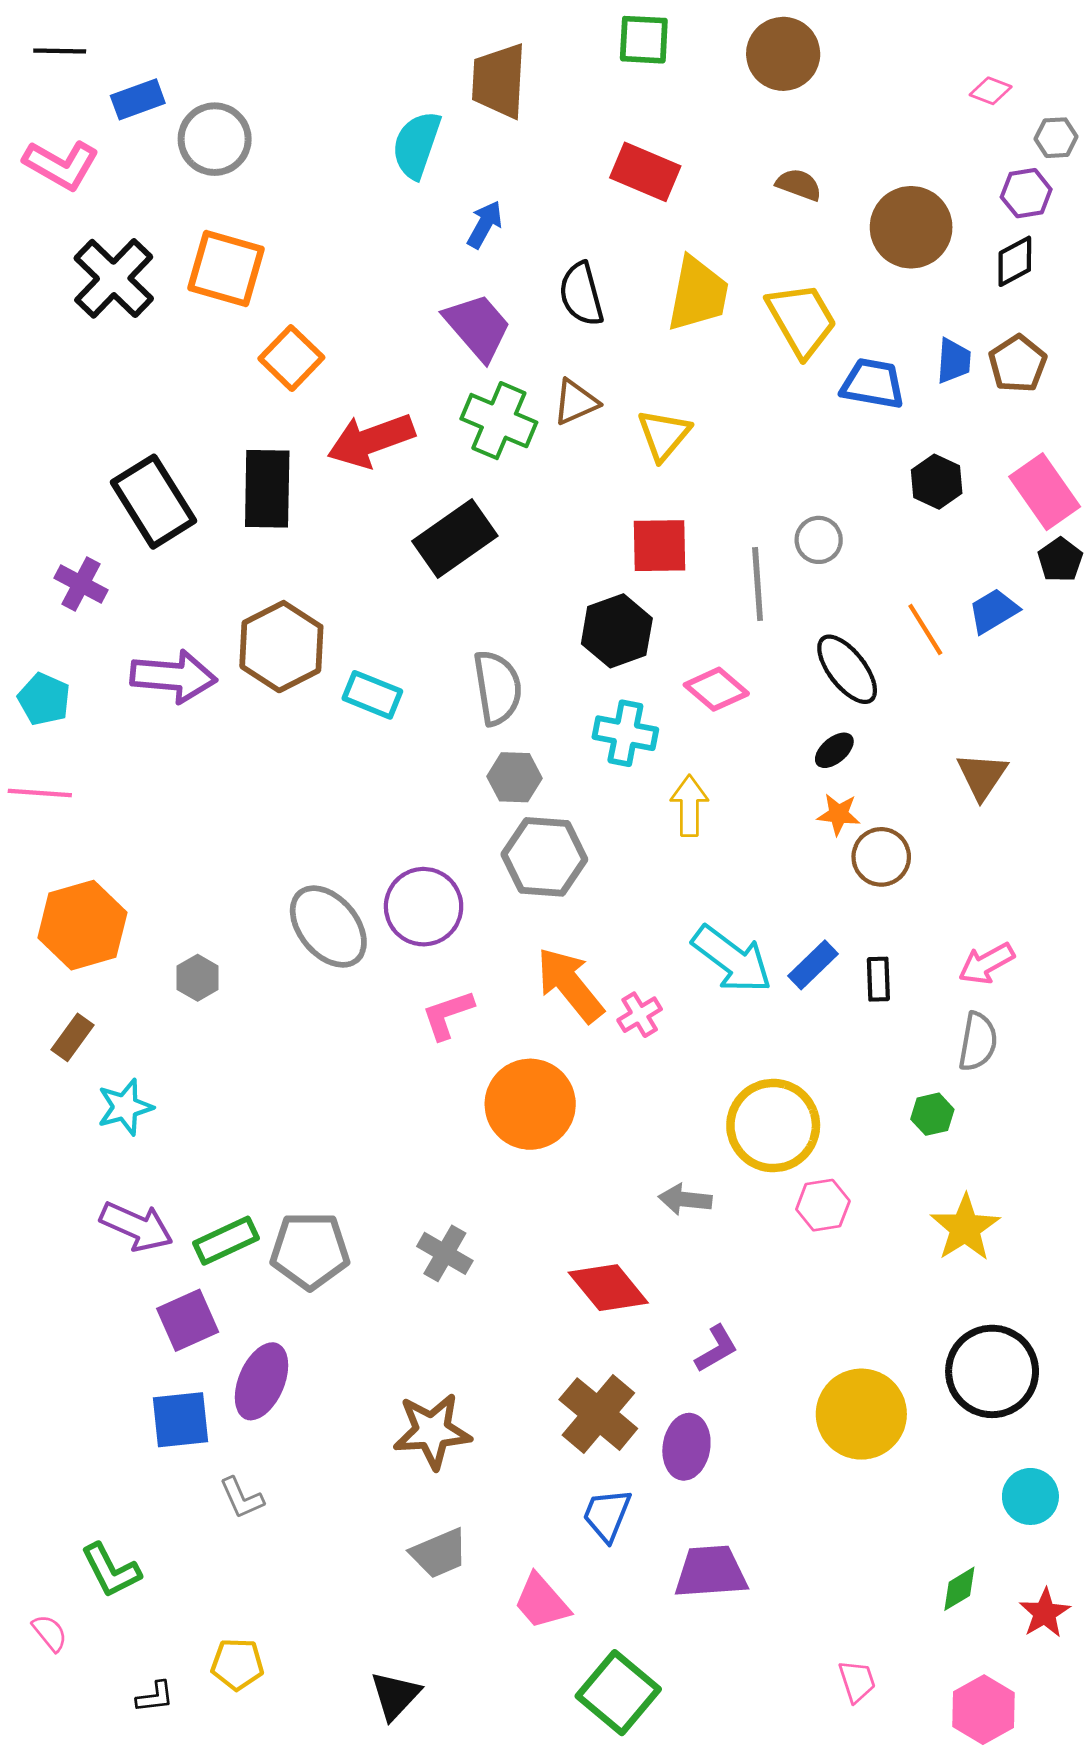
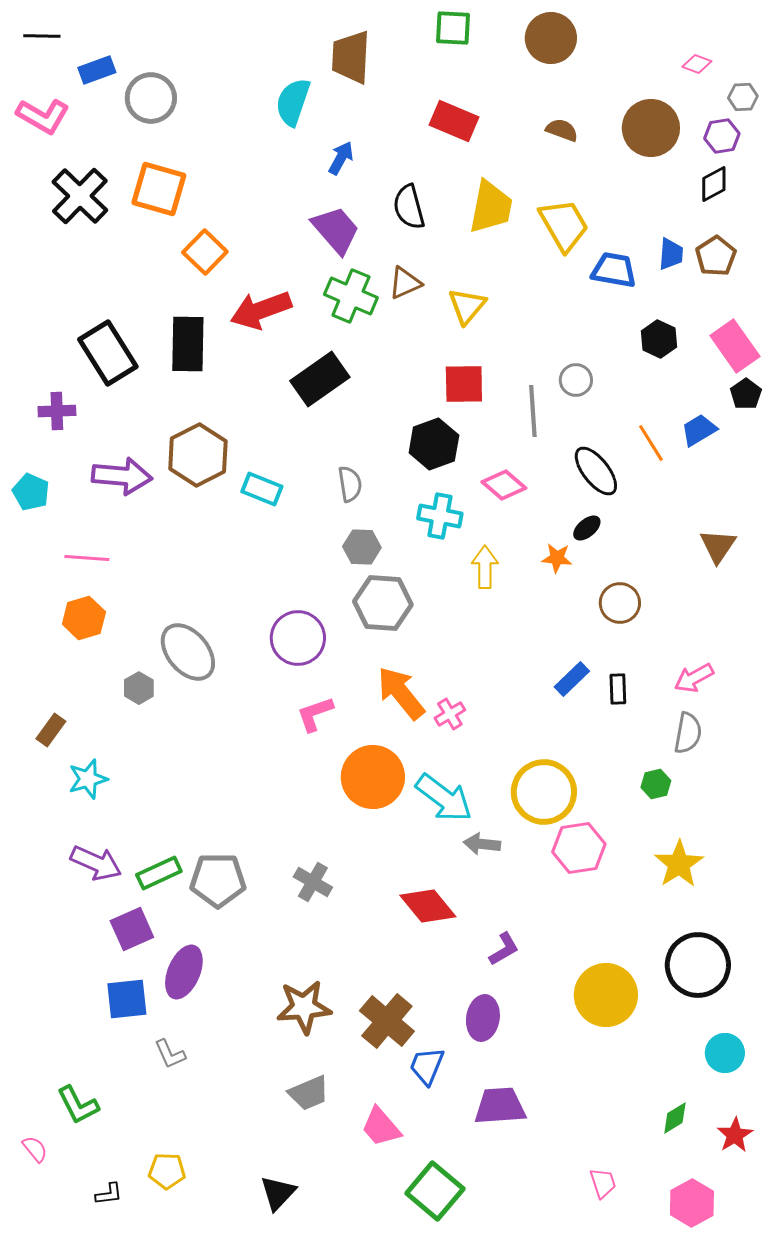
brown circle: (911, 227) -> (651, 128), moved
purple cross: (81, 584) -> (57, 411), turned -30
gray semicircle: (497, 688) -> (350, 484), size x0.7
brown triangle: (982, 776) -> (718, 546), moved
pink line: (40, 793) -> (87, 558), moved
orange star: (839, 814) -> (557, 558), moved
orange hexagon: (82, 925) -> (84, 618), moved, size x0.7
gray ellipse: (328, 927) -> (188, 652), moved
cyan arrow: (732, 959) -> (444, 798), moved
pink hexagon: (823, 1205) -> (579, 848), size x1.4
brown cross: (598, 1414) -> (387, 1021), moved

